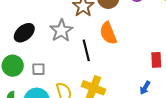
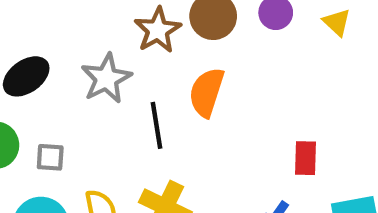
orange semicircle: (108, 33) -> (207, 92), turned 35

